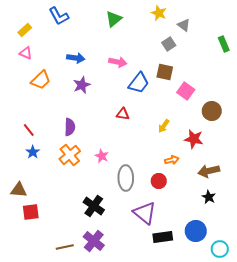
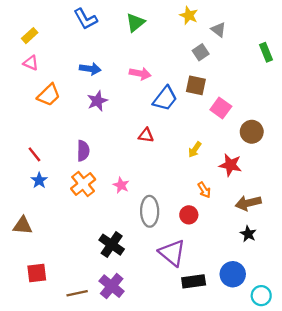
blue L-shape: (59, 16) -> (85, 19), moved
orange arrow: (172, 160) -> (204, 190), turned 72
red square: (31, 212) -> (37, 273), moved

